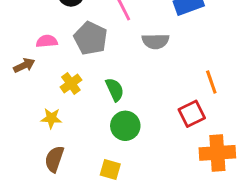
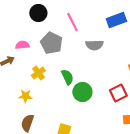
green circle: (125, 126) -> (82, 92), moved

